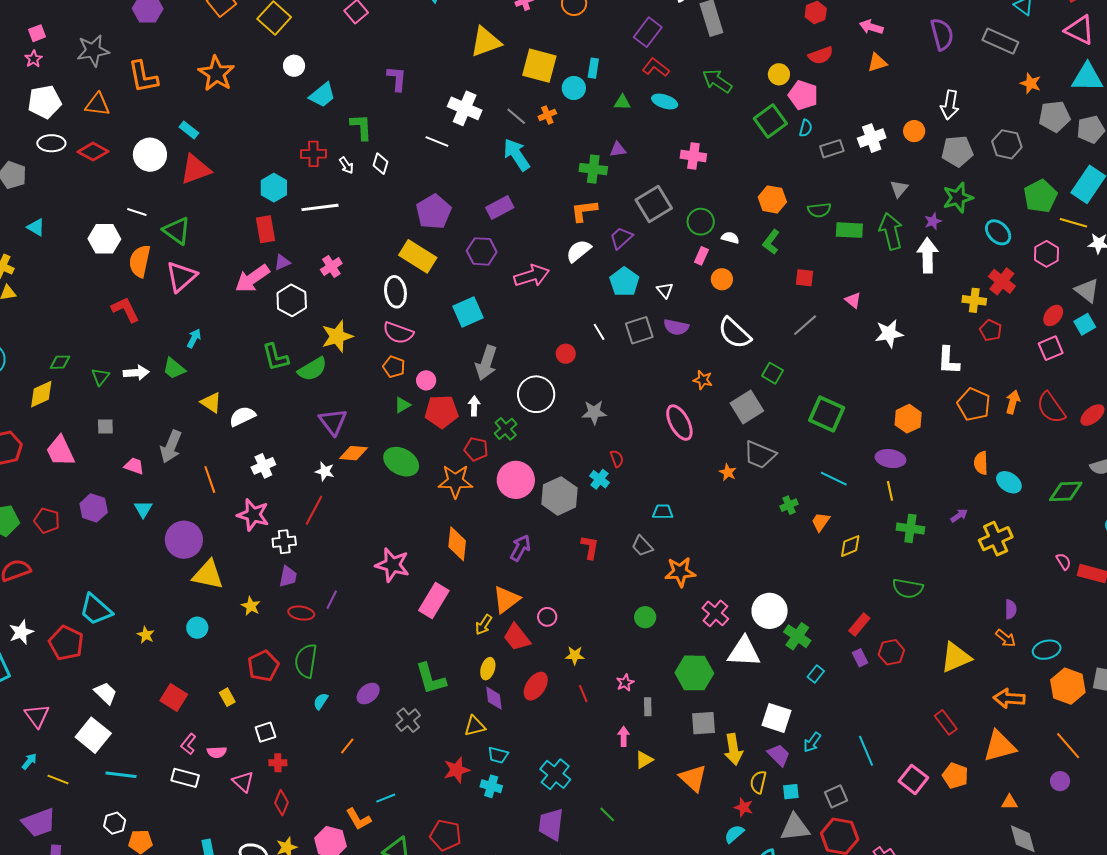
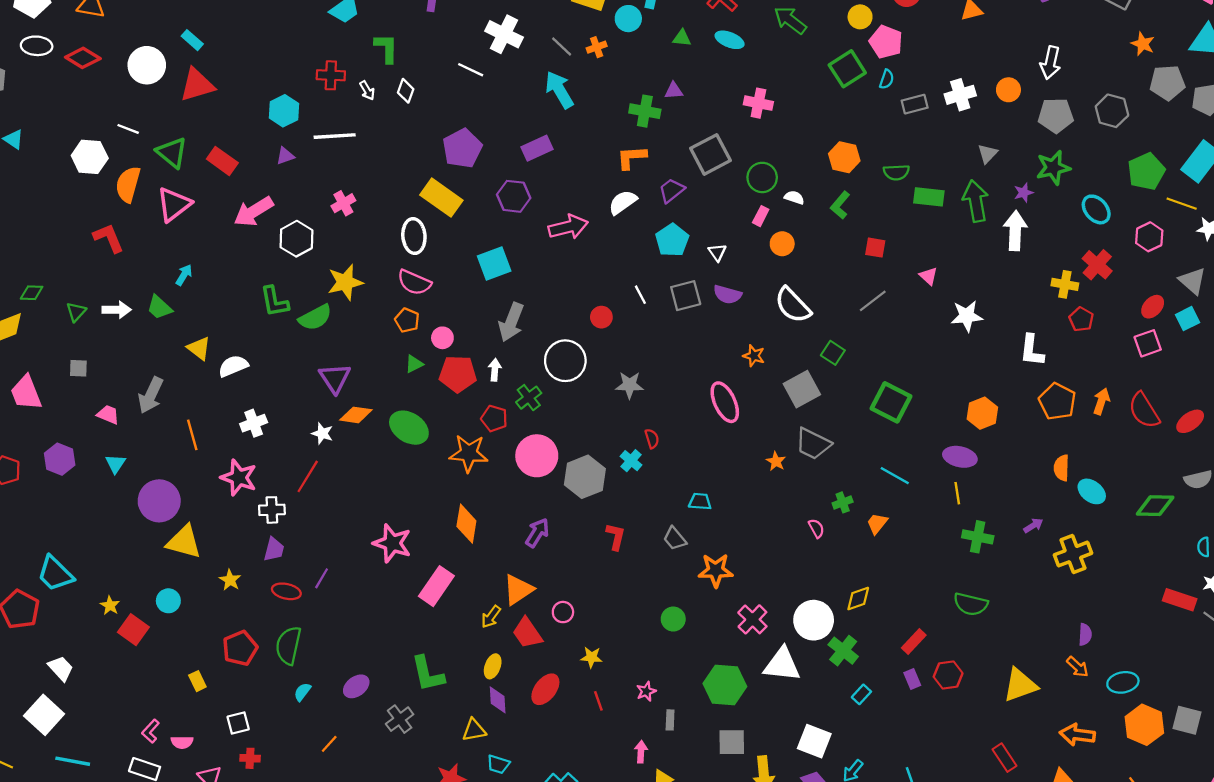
red rectangle: (266, 229) -> (222, 161), moved, turned -48
purple triangle: (282, 262) -> (285, 156), moved
yellow diamond: (850, 546) -> (858, 598), moved
pink semicircle: (1063, 561) -> (816, 528), moved
red square: (174, 698) -> (133, 630), moved

